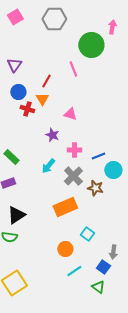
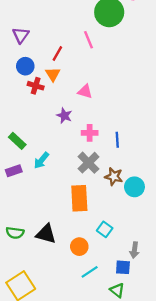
blue line: (98, 156) -> (117, 140), turned -72
cyan arrow: (48, 166) -> (41, 160), moved
cyan circle: (113, 170) -> (134, 187), moved
orange rectangle: (65, 207) -> (79, 198), turned -70
black triangle: (16, 215) -> (46, 234), moved, turned 48
blue square: (103, 267) -> (123, 267), turned -32

